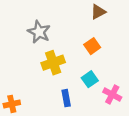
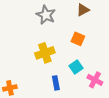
gray star: (39, 32) -> (46, 15), moved
orange square: (92, 46) -> (78, 39), turned -32

